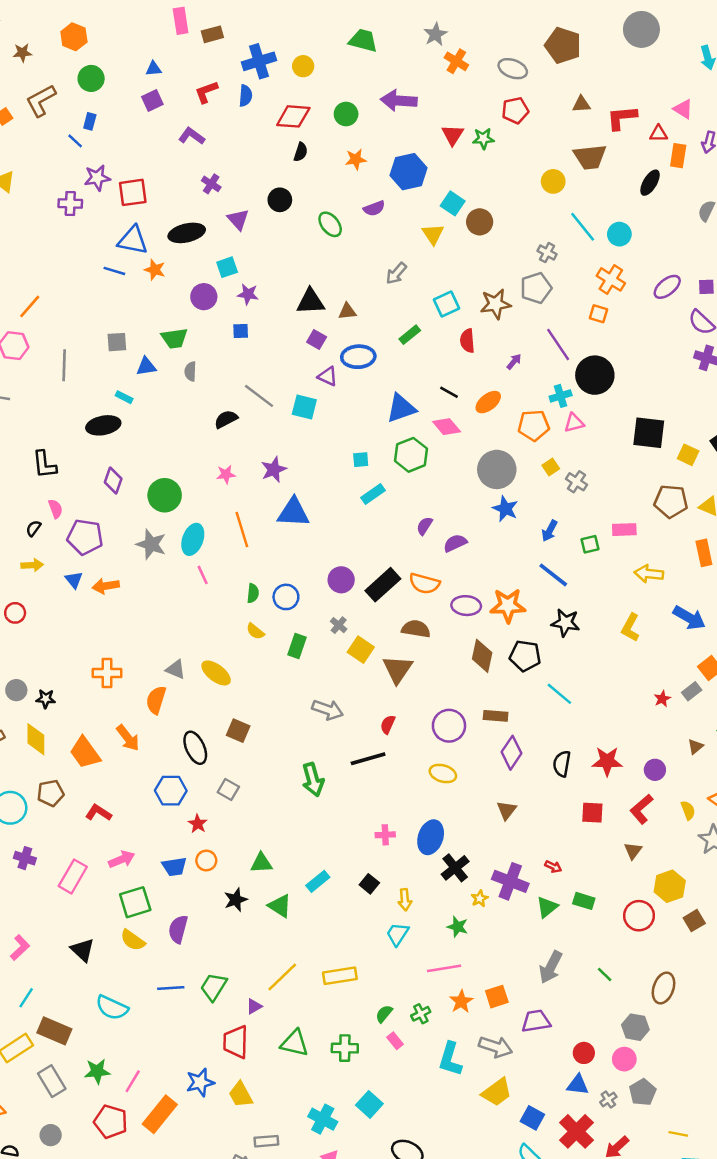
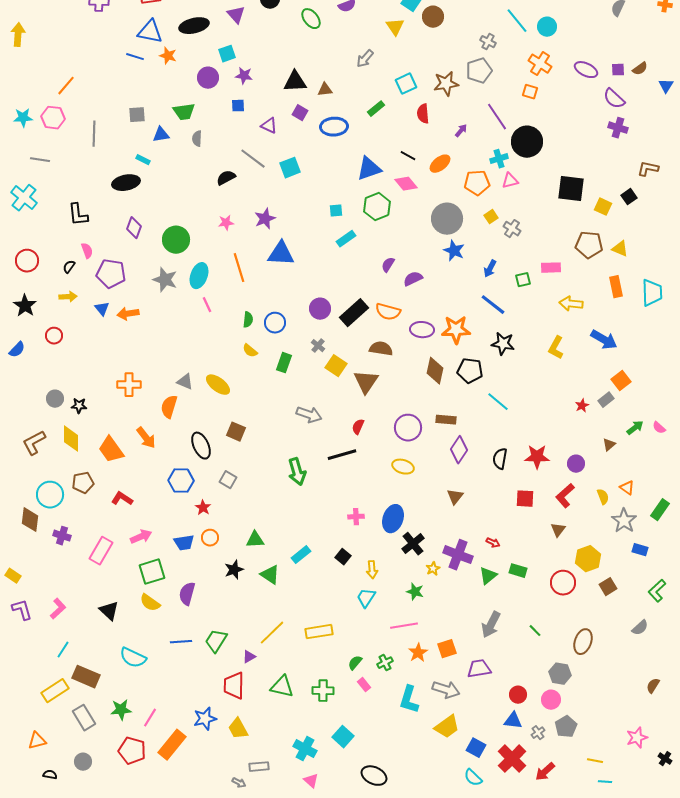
purple ellipse: (667, 287) -> (586, 70), turned 65
purple triangle: (328, 376) -> (269, 126), moved
cyan square: (304, 407) -> (290, 168), turned -35

